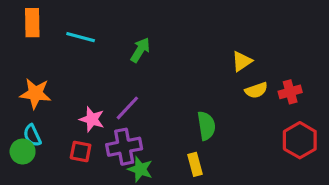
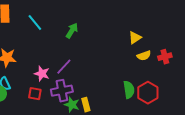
cyan line: (81, 37) -> (35, 23), turned 36
green semicircle: (206, 126) -> (129, 90), moved
red hexagon: (300, 140) -> (148, 93), moved
yellow rectangle: (195, 164) -> (86, 105), moved

